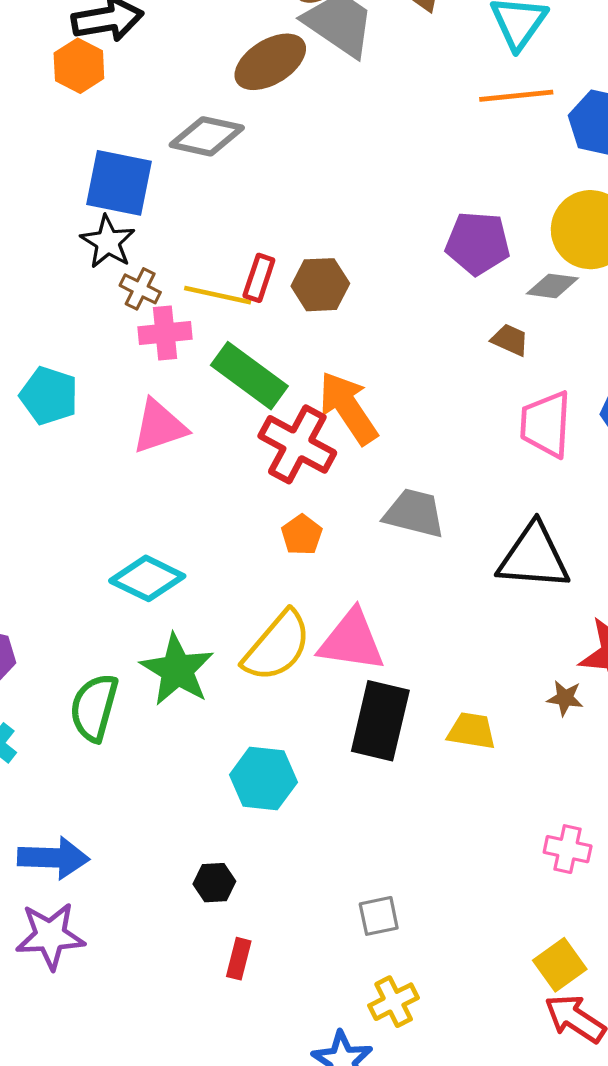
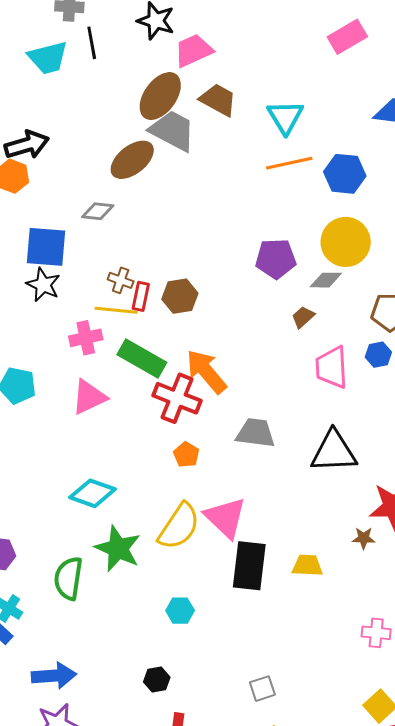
gray diamond: (207, 136) -> (98, 211), size x0.7
brown cross: (140, 289) -> (121, 280), moved
brown trapezoid: (510, 340) -> (303, 317), turned -60
pink triangle: (352, 641) -> (225, 518), turned 42
cyan hexagon: (263, 778) -> (180, 611), size x0.7

